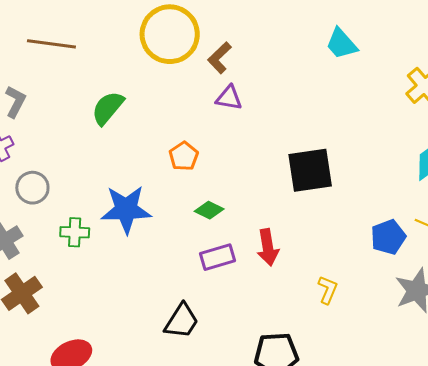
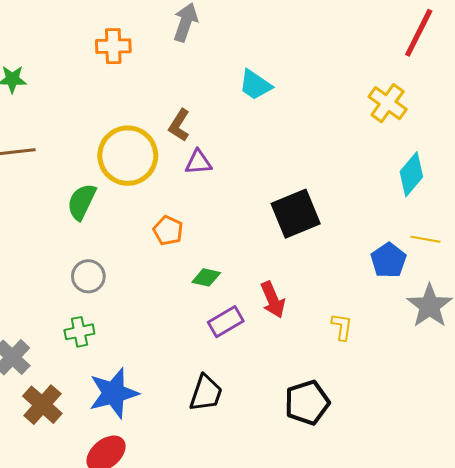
yellow circle: (170, 34) -> (128, 156), moved
cyan trapezoid: (341, 44) -> (255, 85), moved
gray circle: (32, 188) -> (88, 276), moved
blue star: (126, 209) -> (114, 393), moved

